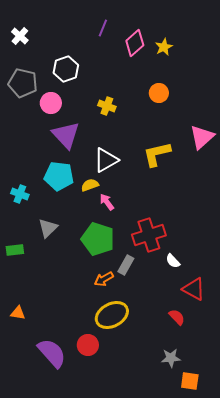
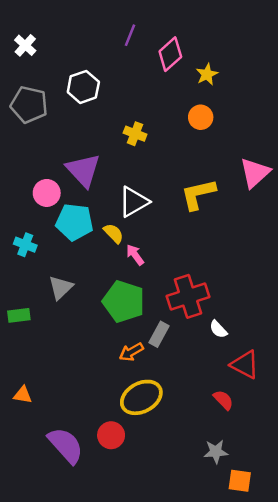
yellow star: (164, 47) -> (207, 74), moved
pink circle: (51, 103) -> (47, 193), moved
yellow semicircle: (90, 185) -> (114, 233), turned 66

